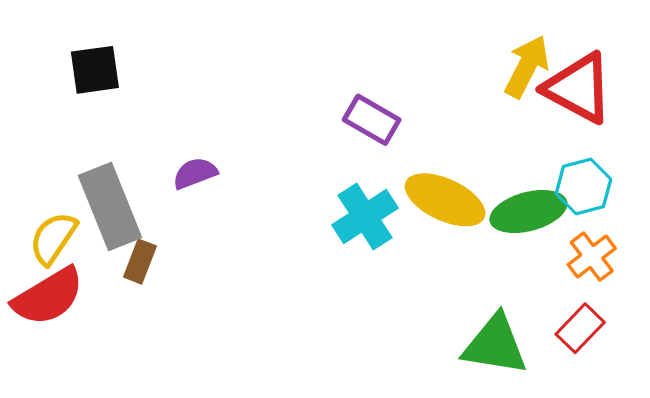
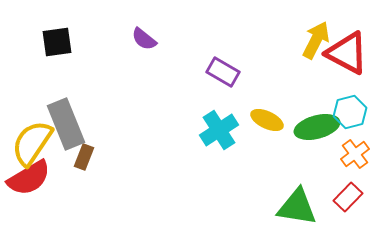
purple semicircle: (195, 173) -> (144, 39), moved, turned -120
yellow ellipse: (445, 200) -> (267, 120), size x0.7
yellow semicircle: (53, 238) -> (32, 143), size x1.4

